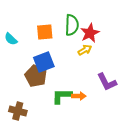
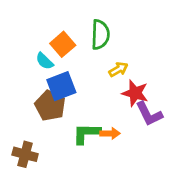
orange square: (45, 32) -> (63, 44), turned -36
red star: (90, 33) -> (135, 93), moved, turned -30
cyan semicircle: (11, 39) -> (45, 61), moved

